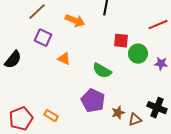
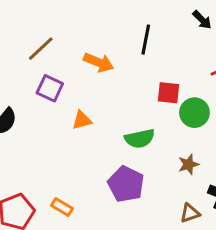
orange triangle: (64, 59) -> (82, 120), turned -40
green semicircle: (102, 71) -> (140, 139), turned -42
brown star: (118, 113) -> (188, 164), moved

